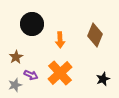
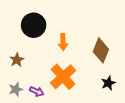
brown diamond: (95, 35) -> (101, 50), moved
purple arrow: (31, 75) -> (37, 91), moved

